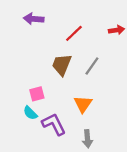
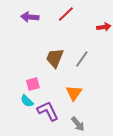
red line: (74, 33) -> (66, 14), moved
gray arrow: (87, 139) -> (78, 124), turned -35

